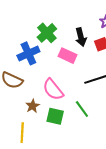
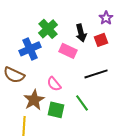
pink semicircle: (53, 89) -> (54, 84), size x0.7
brown star: (33, 106) -> (34, 100), size x1.5

